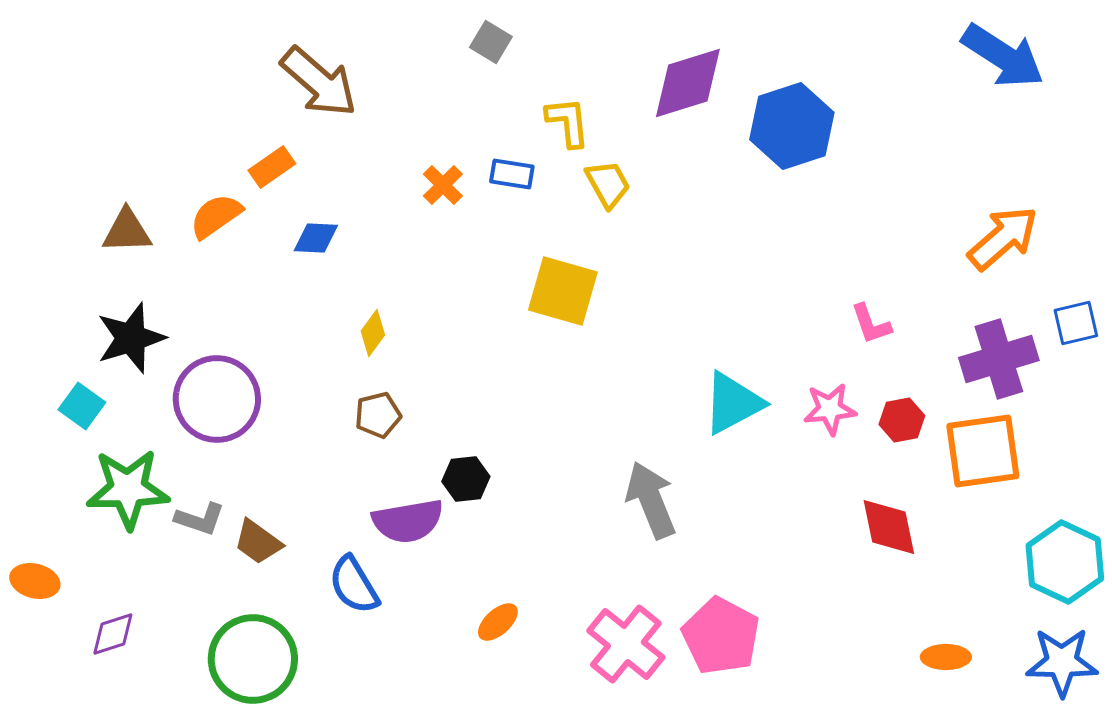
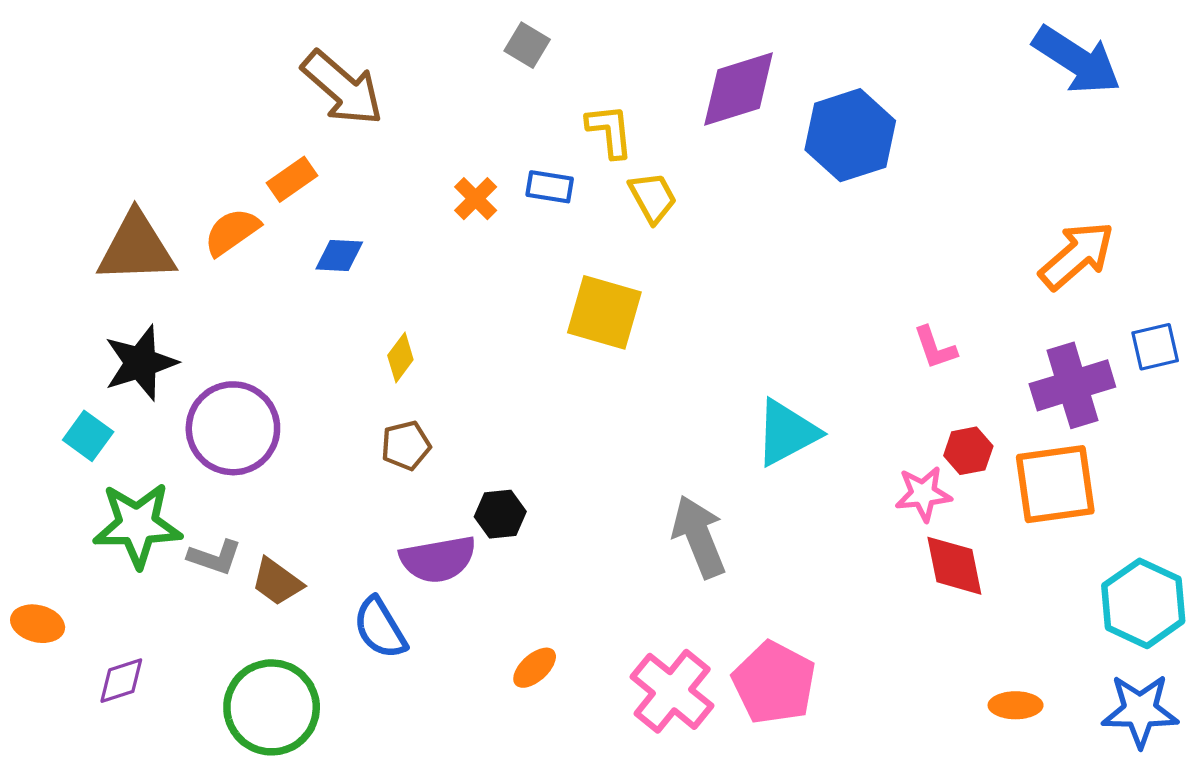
brown triangle: (127, 231) -> (136, 248), size x1.5
pink star: (830, 409) -> (923, 494), moved

